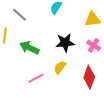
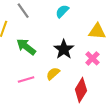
black star: (65, 43) -> (64, 49), turned 30

